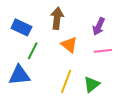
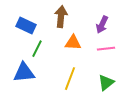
orange triangle: (69, 45) -> (73, 43), turned -36
green triangle: (92, 84) -> (106, 83), moved

